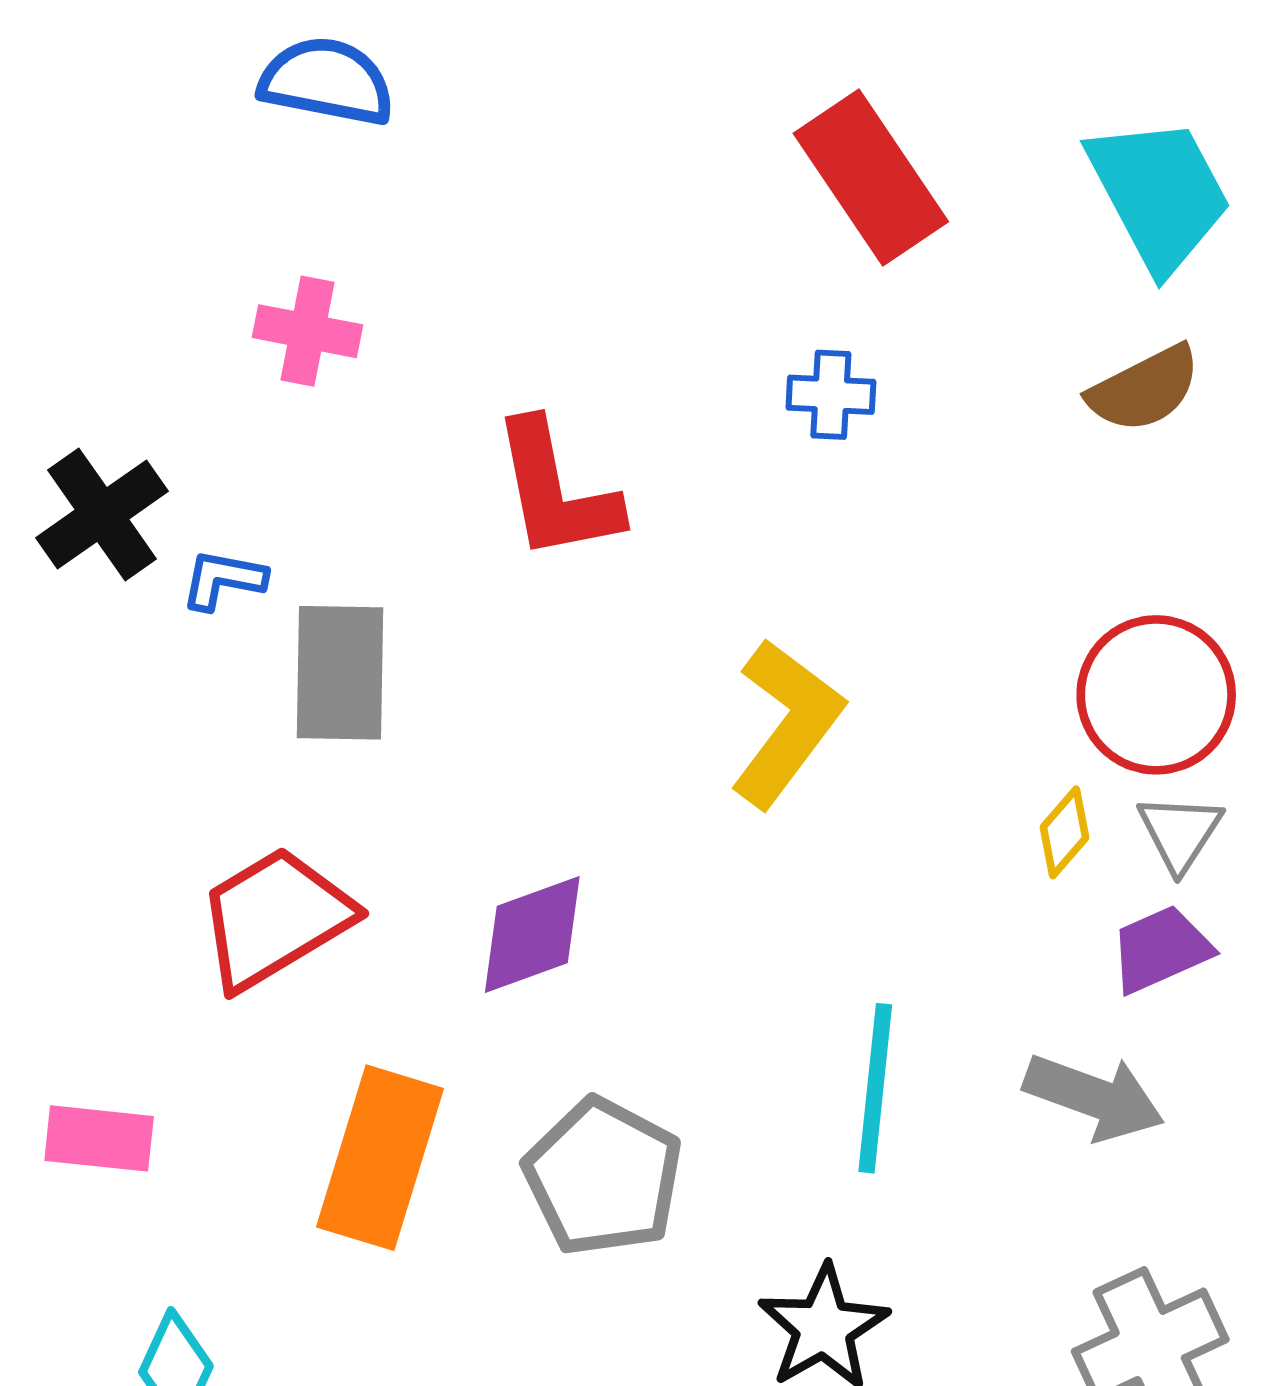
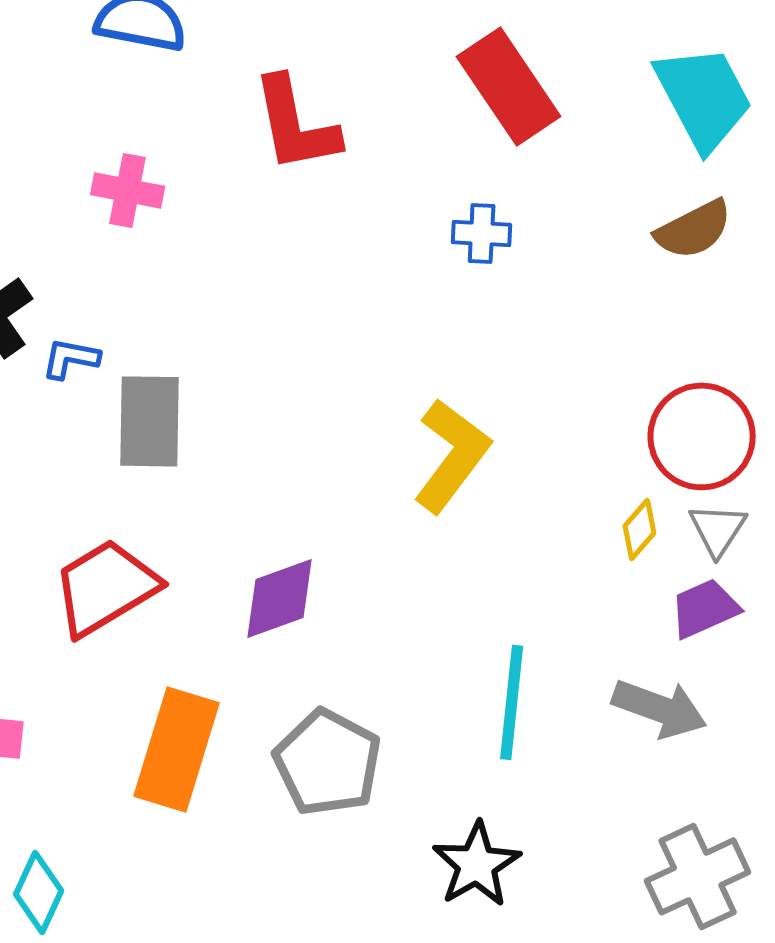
red L-shape: (556, 491) -> (296, 124), moved

